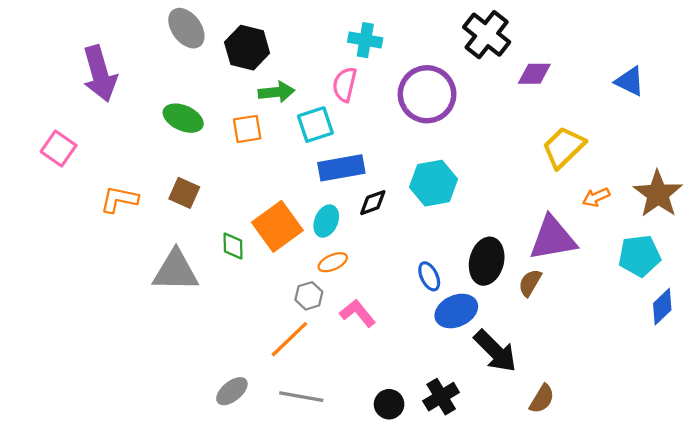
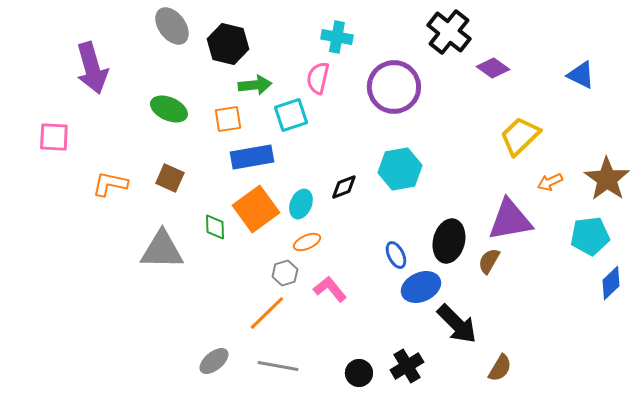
purple diamond: (534, 74) -> (493, 68), turned 36
pink square: (59, 148) -> (54, 137), turned -32
blue rectangle: (341, 168) -> (252, 157), moved

